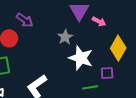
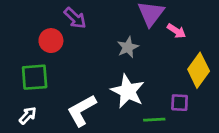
white star: (81, 58) -> (128, 91), moved

